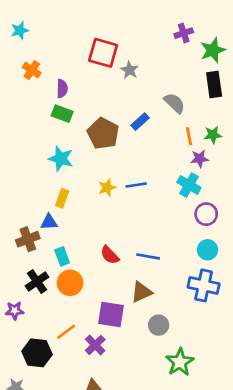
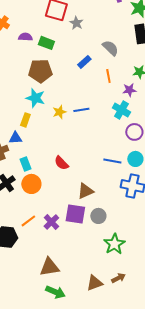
purple semicircle: (62, 89) -> (25, 37), turned -88
green rectangle: (62, 114) -> (46, 43), moved
brown pentagon: (103, 133) -> (40, 71), moved, turned -30
orange line: (189, 136) -> (108, 76), moved
cyan star: (61, 159) -> (35, 98), moved
blue line: (148, 256) -> (112, 161), moved
purple square: (111, 315) -> (75, 214), moved
purple cross: (95, 345) -> (51, 222), moved

